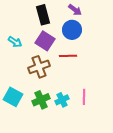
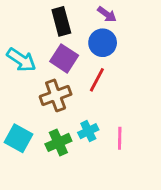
cyan arrow: (15, 42) -> (21, 60), size x1.5
red line: (68, 56) -> (97, 80), turned -60
cyan cross: (62, 100) -> (88, 131), moved

